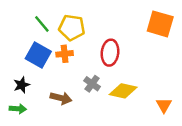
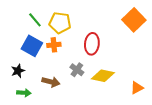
orange square: (160, 24) -> (134, 20), turned 30
orange triangle: (164, 105) -> (137, 88), turned 32
green arrow: (18, 109) -> (24, 93), moved

